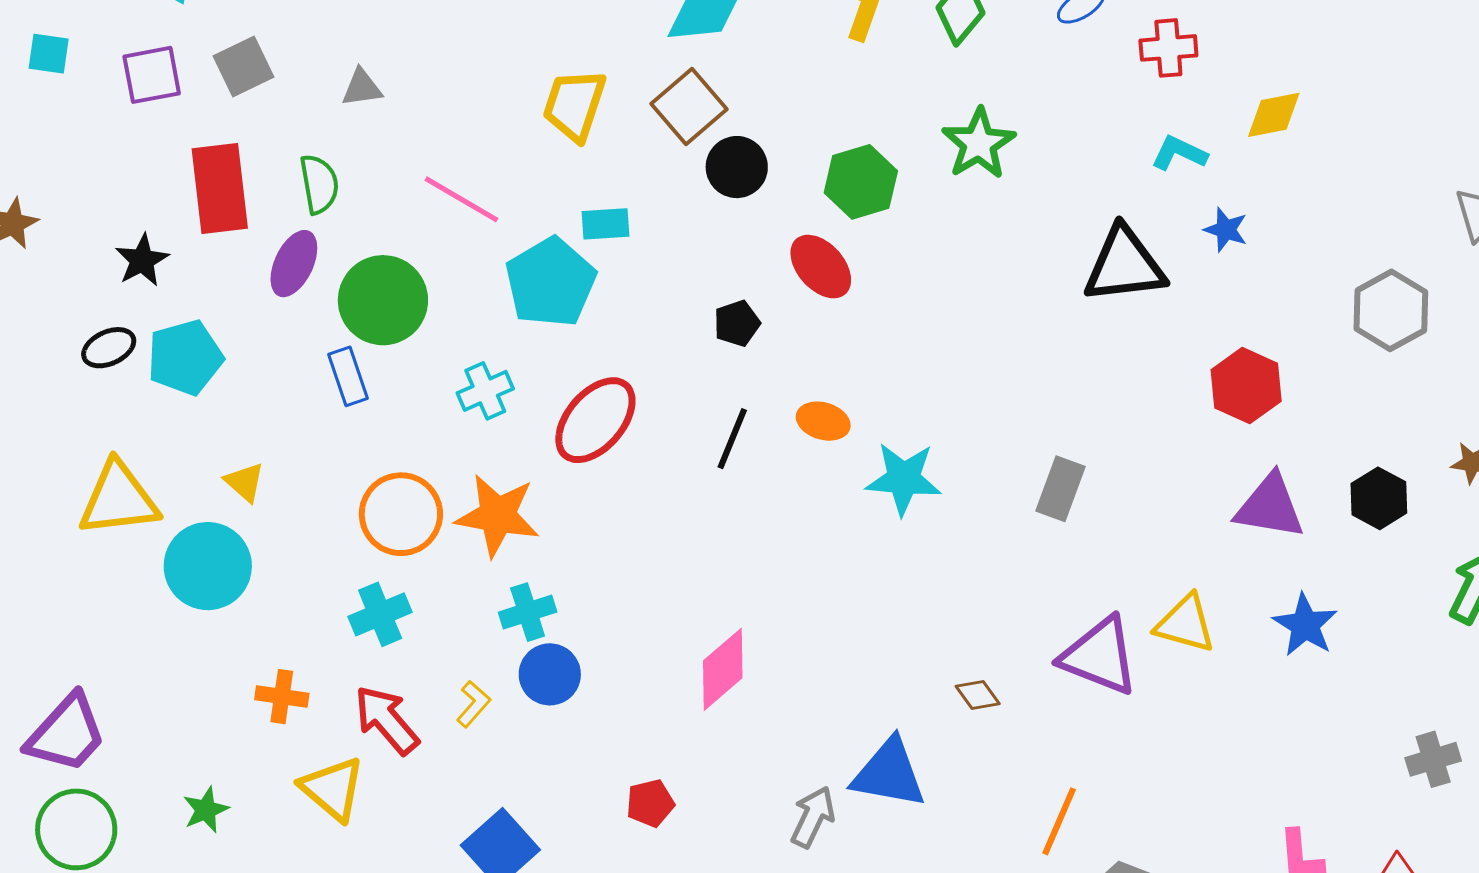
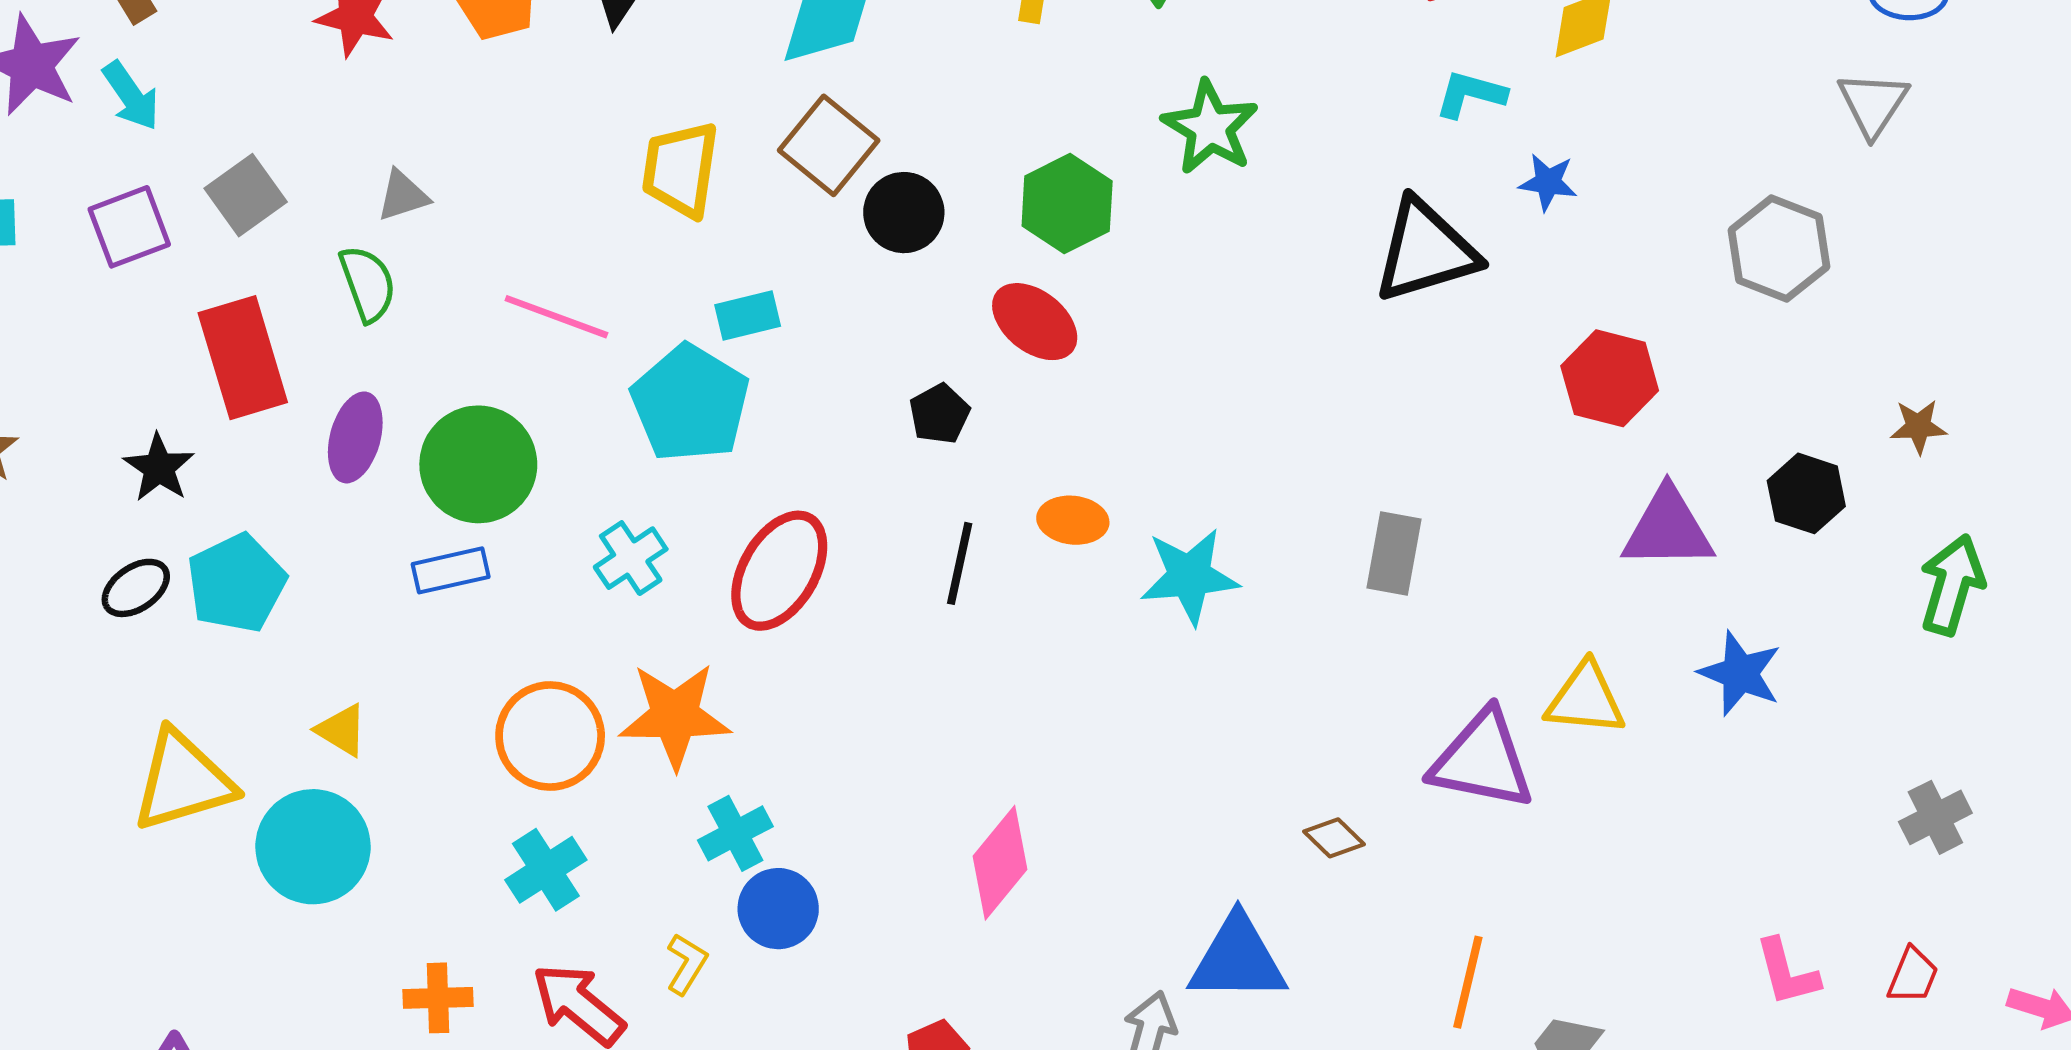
green semicircle: (319, 184) -> (368, 284), moved
blue rectangle: (348, 376) -> (451, 570), turned -74

